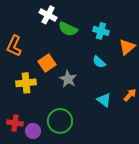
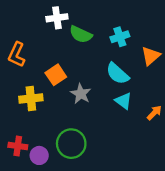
white cross: (48, 15) -> (57, 18), turned -36
cyan cross: (101, 31) -> (120, 37), turned -35
cyan semicircle: (99, 62) -> (117, 74), size x1.5
cyan triangle: (104, 100) -> (123, 101), moved

